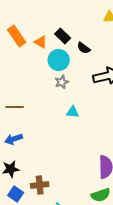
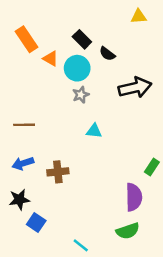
orange triangle: (41, 42) -> (51, 59), moved
brown cross: (40, 185) -> (58, 172), moved
blue square: (16, 194) -> (36, 222), moved

